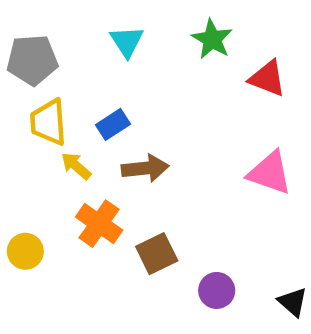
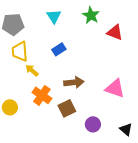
blue rectangle: (113, 124) -> (59, 49), moved
brown arrow: (145, 168) -> (74, 82), moved
pink triangle: (270, 173) -> (115, 88), moved

